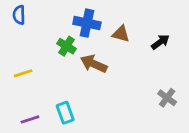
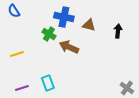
blue semicircle: (19, 15) -> (14, 11), turned -32
black arrow: (160, 42) -> (118, 31), turned -48
gray cross: (167, 98) -> (127, 88), moved

